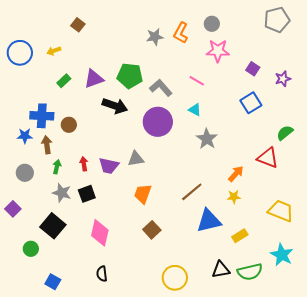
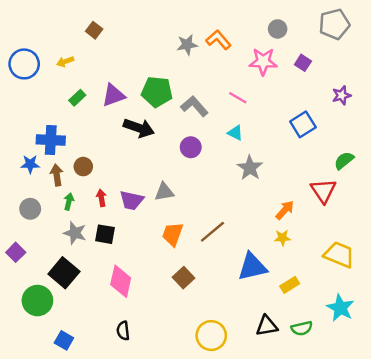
gray circle: (212, 24) -> (278, 29), moved
orange L-shape: (181, 33) -> (218, 40), turned 110
purple square: (253, 69) -> (303, 63), moved
purple circle: (158, 122) -> (191, 147), size x0.6
brown circle: (69, 125) -> (83, 167), moved
red triangle: (268, 158) -> (323, 191), turned 35
brown line: (192, 192) -> (212, 232), moved
black square: (87, 194) -> (105, 234), turned 30
green circle: (31, 249) -> (37, 301), size x1.6
green semicircle: (250, 272) -> (302, 328), size x0.7

